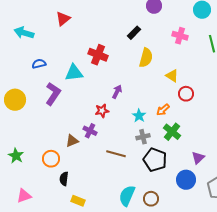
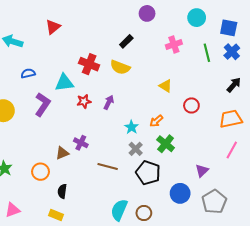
pink cross: (180, 36) -> (174, 44), turned -35
yellow semicircle: (146, 58) -> (120, 67), moved, turned 96
red circle: (186, 94) -> (191, 105), moved
red star: (102, 111) -> (84, 101), moved
gray cross: (143, 137) -> (136, 149), turned -32
purple triangle: (198, 158) -> (202, 171), moved
black semicircle: (64, 179) -> (62, 191), moved
yellow rectangle: (78, 201) -> (56, 215), moved

